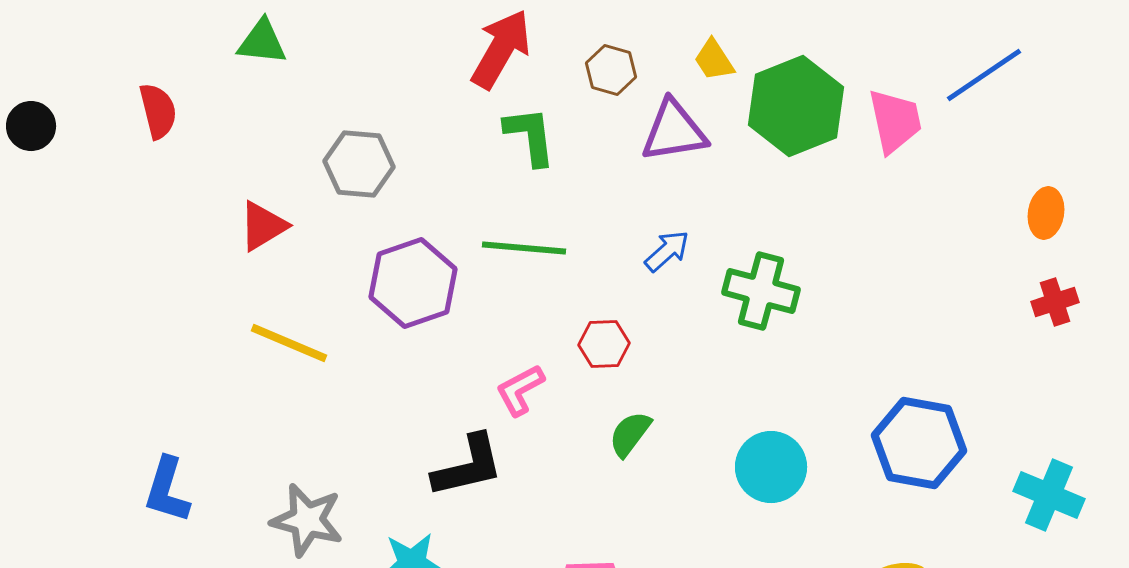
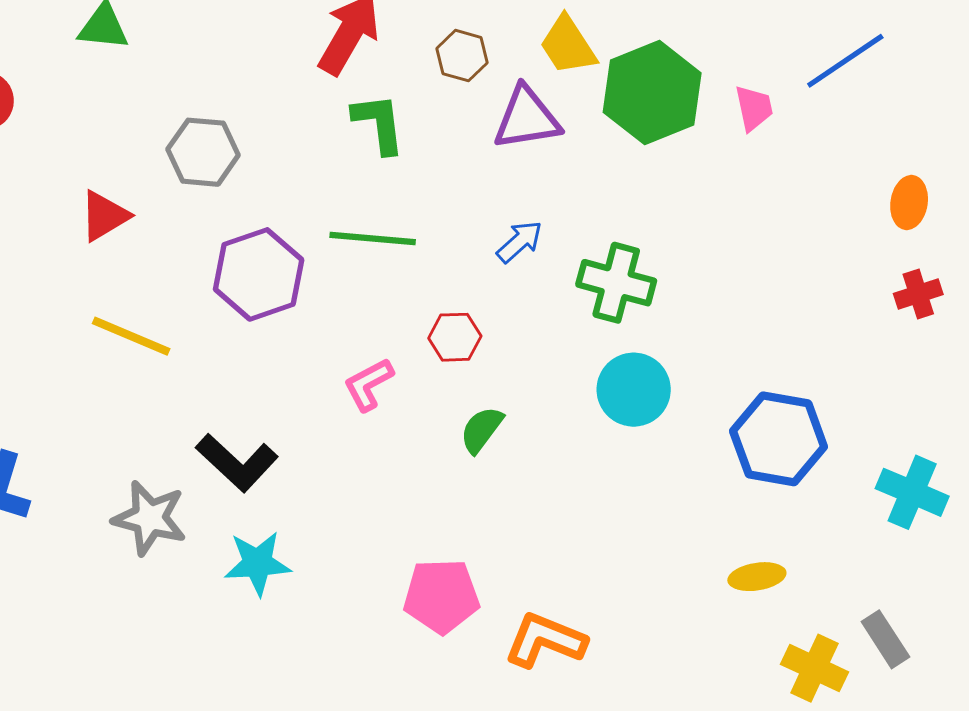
yellow trapezoid: (714, 60) -> (568, 45), size x1.4
pink trapezoid: (895, 121) -> (754, 108), size x0.7
black L-shape: (468, 466) -> (237, 463), moved, turned 56
cyan circle: (771, 467) -> (634, 390), moved

